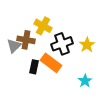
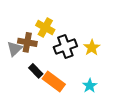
orange rectangle: (51, 63) -> (54, 81), moved
black rectangle: (34, 67) -> (36, 71), turned -56

